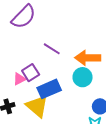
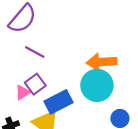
purple line: (52, 49) -> (35, 52), moved
cyan circle: (83, 77) -> (97, 85), size x1.4

